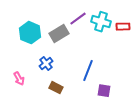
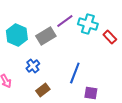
red rectangle: (123, 27) -> (110, 37), moved, turned 48
brown rectangle: (56, 88) -> (43, 90), turned -64

